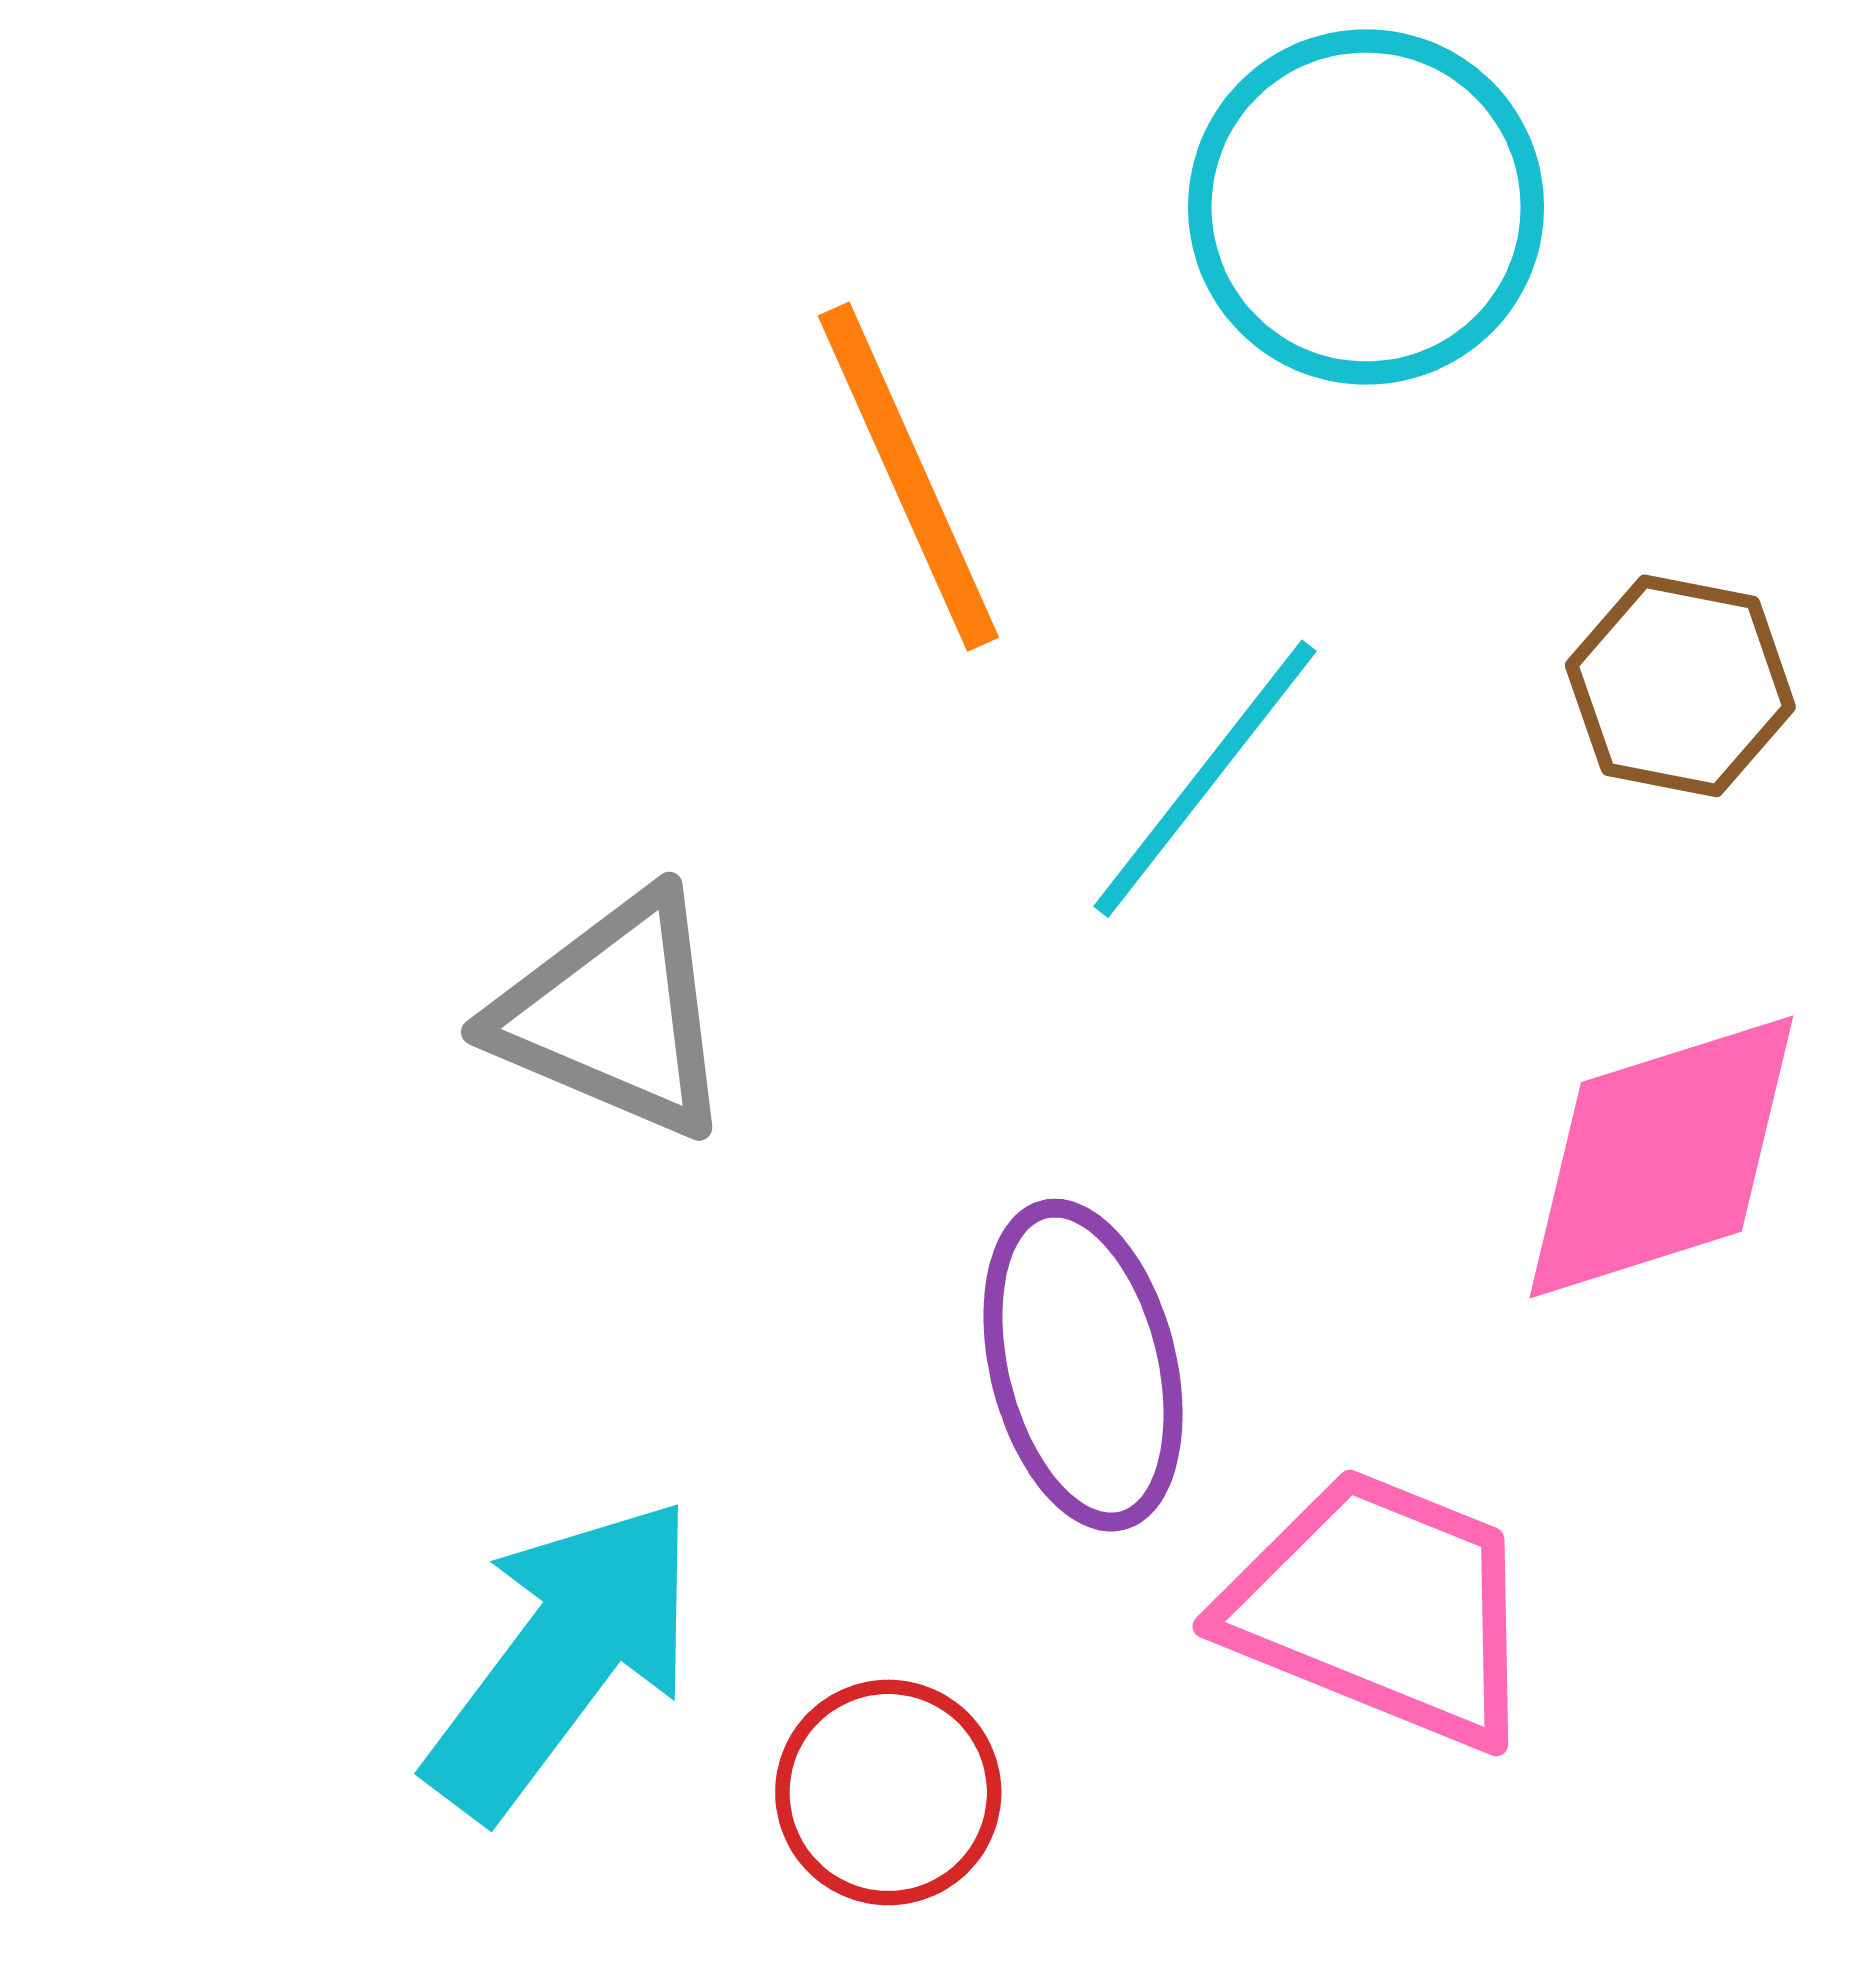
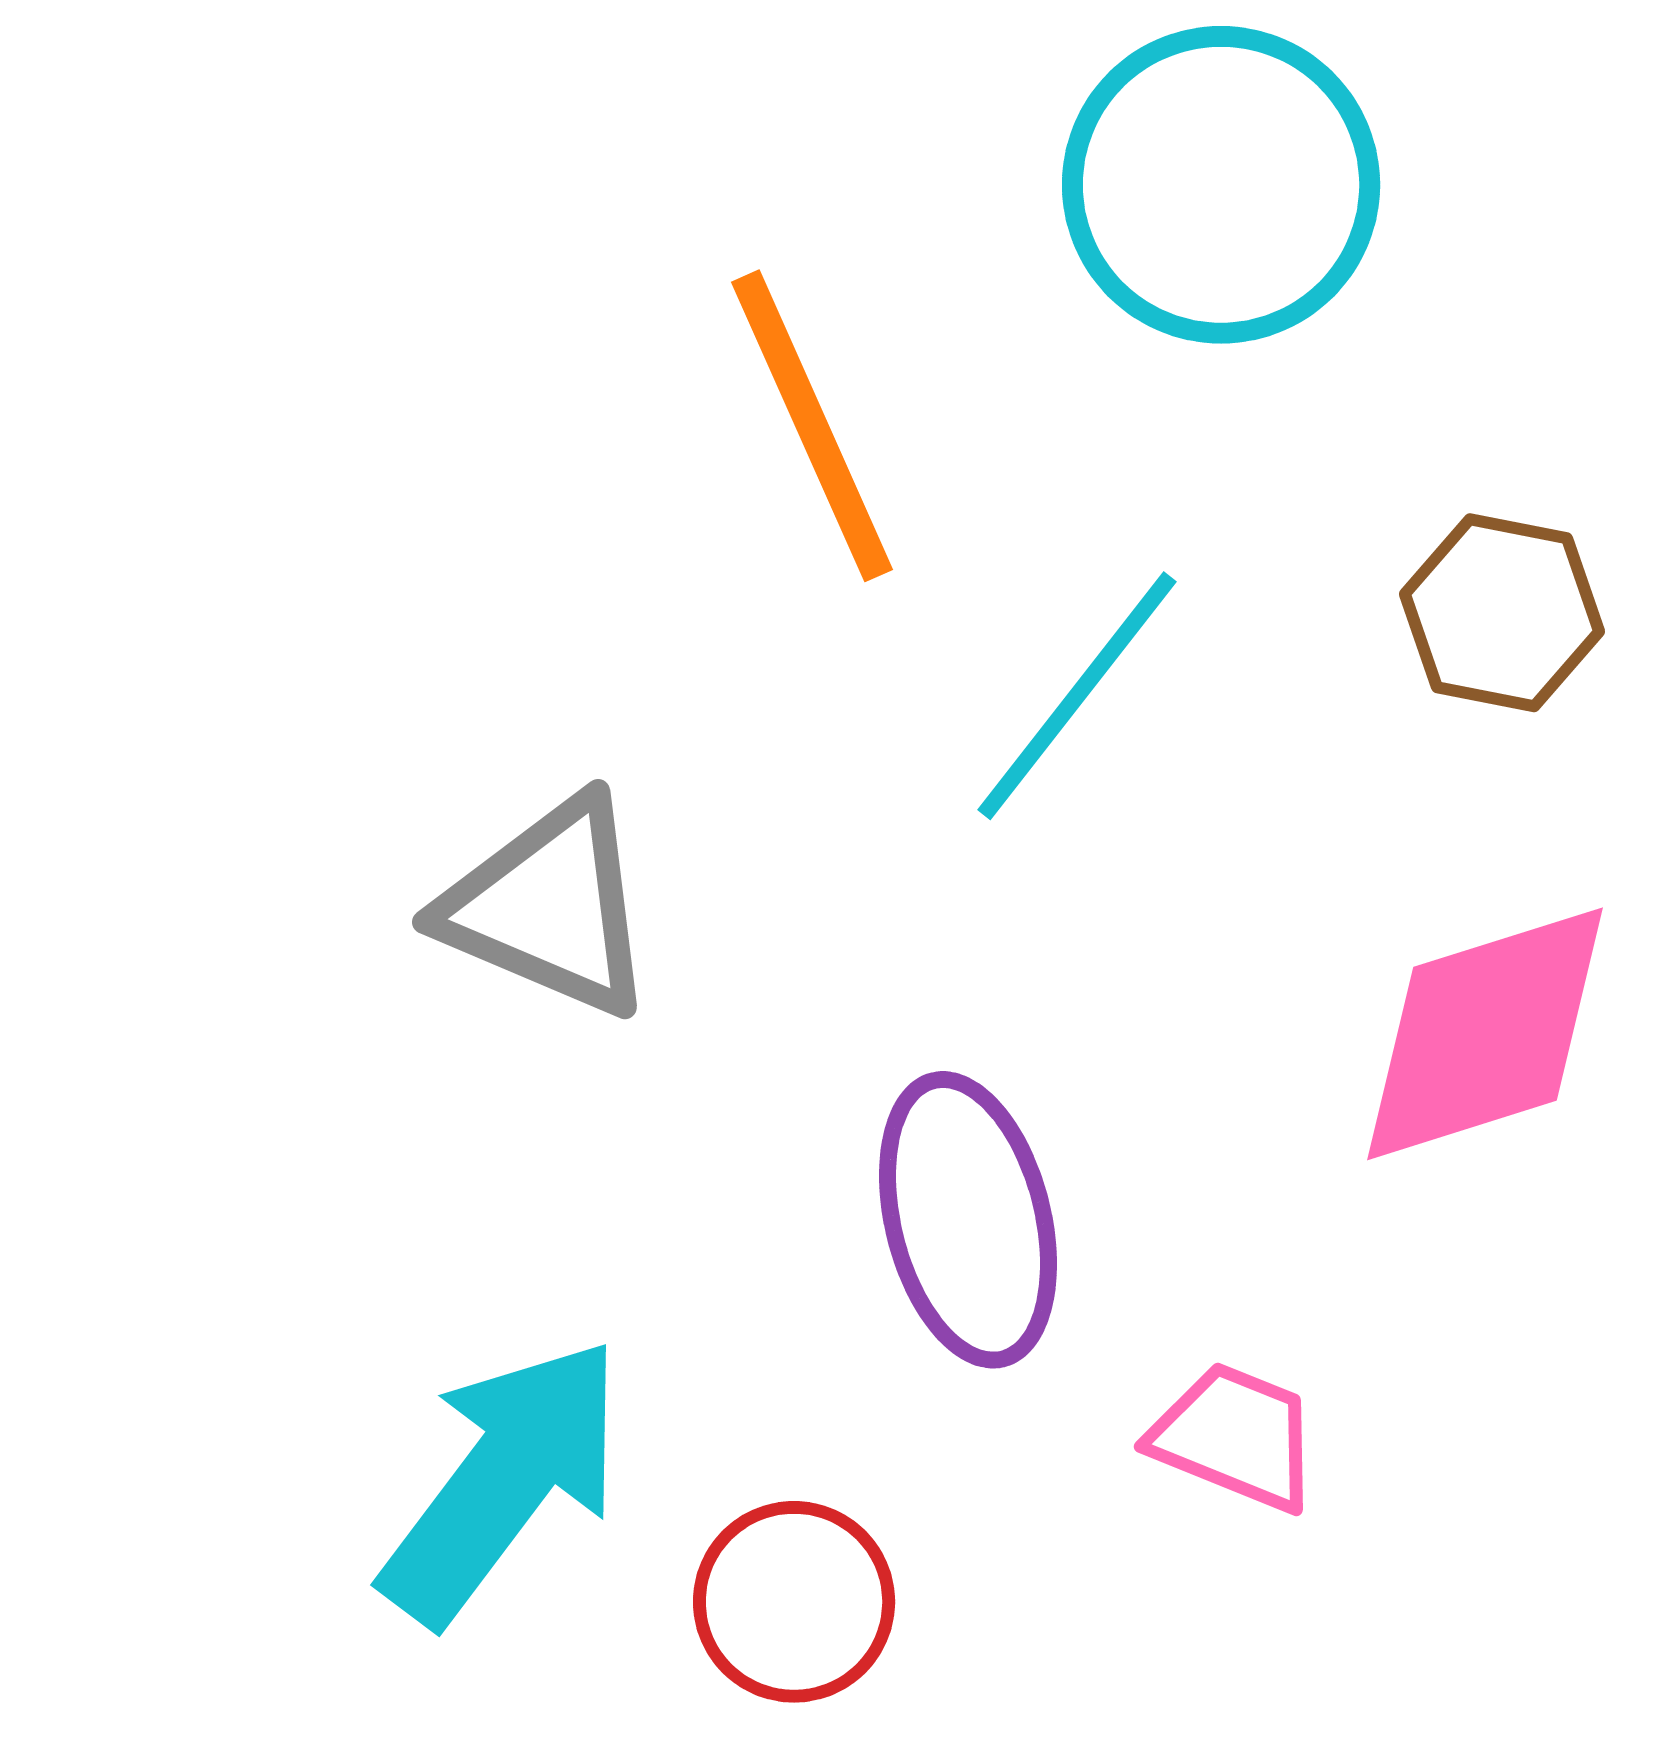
pink trapezoid: (1382, 1608) -> (1235, 1437), size x0.6

